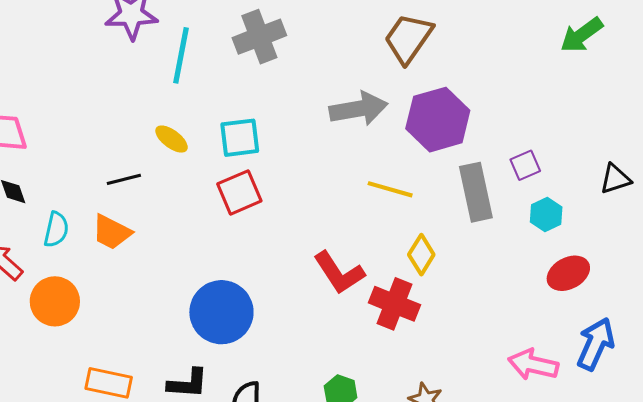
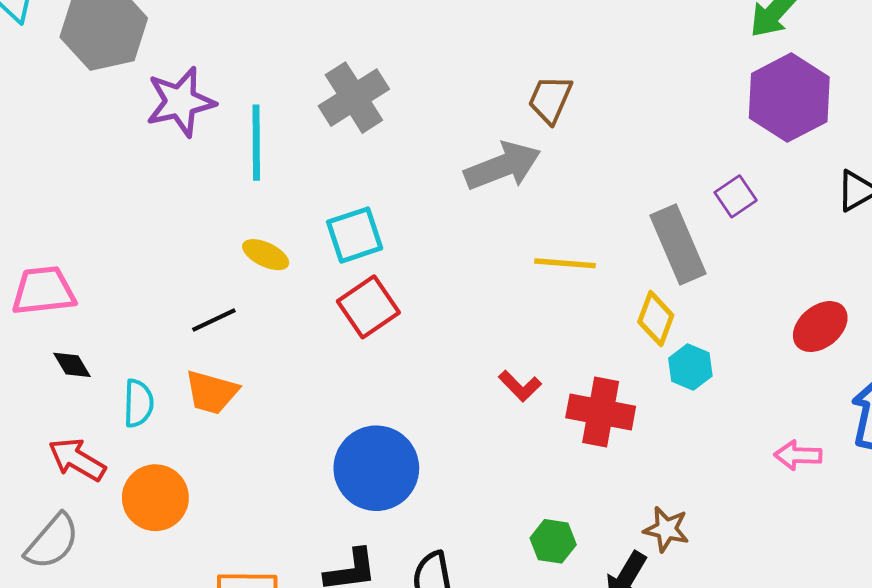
brown trapezoid: (408, 38) -> (550, 99), moved, size x0.7
purple hexagon: (438, 120) -> (789, 98), moved
cyan hexagon: (546, 215) -> (690, 367), moved
yellow diamond: (421, 255) -> (656, 319), moved
red L-shape: (339, 273) -> (520, 386), size x0.6
pink arrow: (533, 365) -> (798, 455), size x0.7

